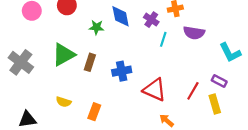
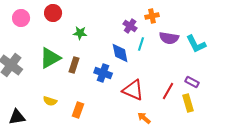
blue diamond: (121, 16) -> (120, 53), moved
cyan L-shape: (230, 52) -> (196, 44), moved
blue cross: (122, 71) -> (103, 73), turned 30

